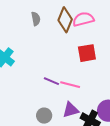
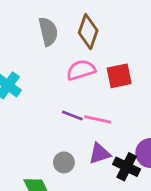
gray semicircle: (36, 19) -> (48, 32), size x1.5
pink semicircle: (83, 19) -> (81, 70), moved

